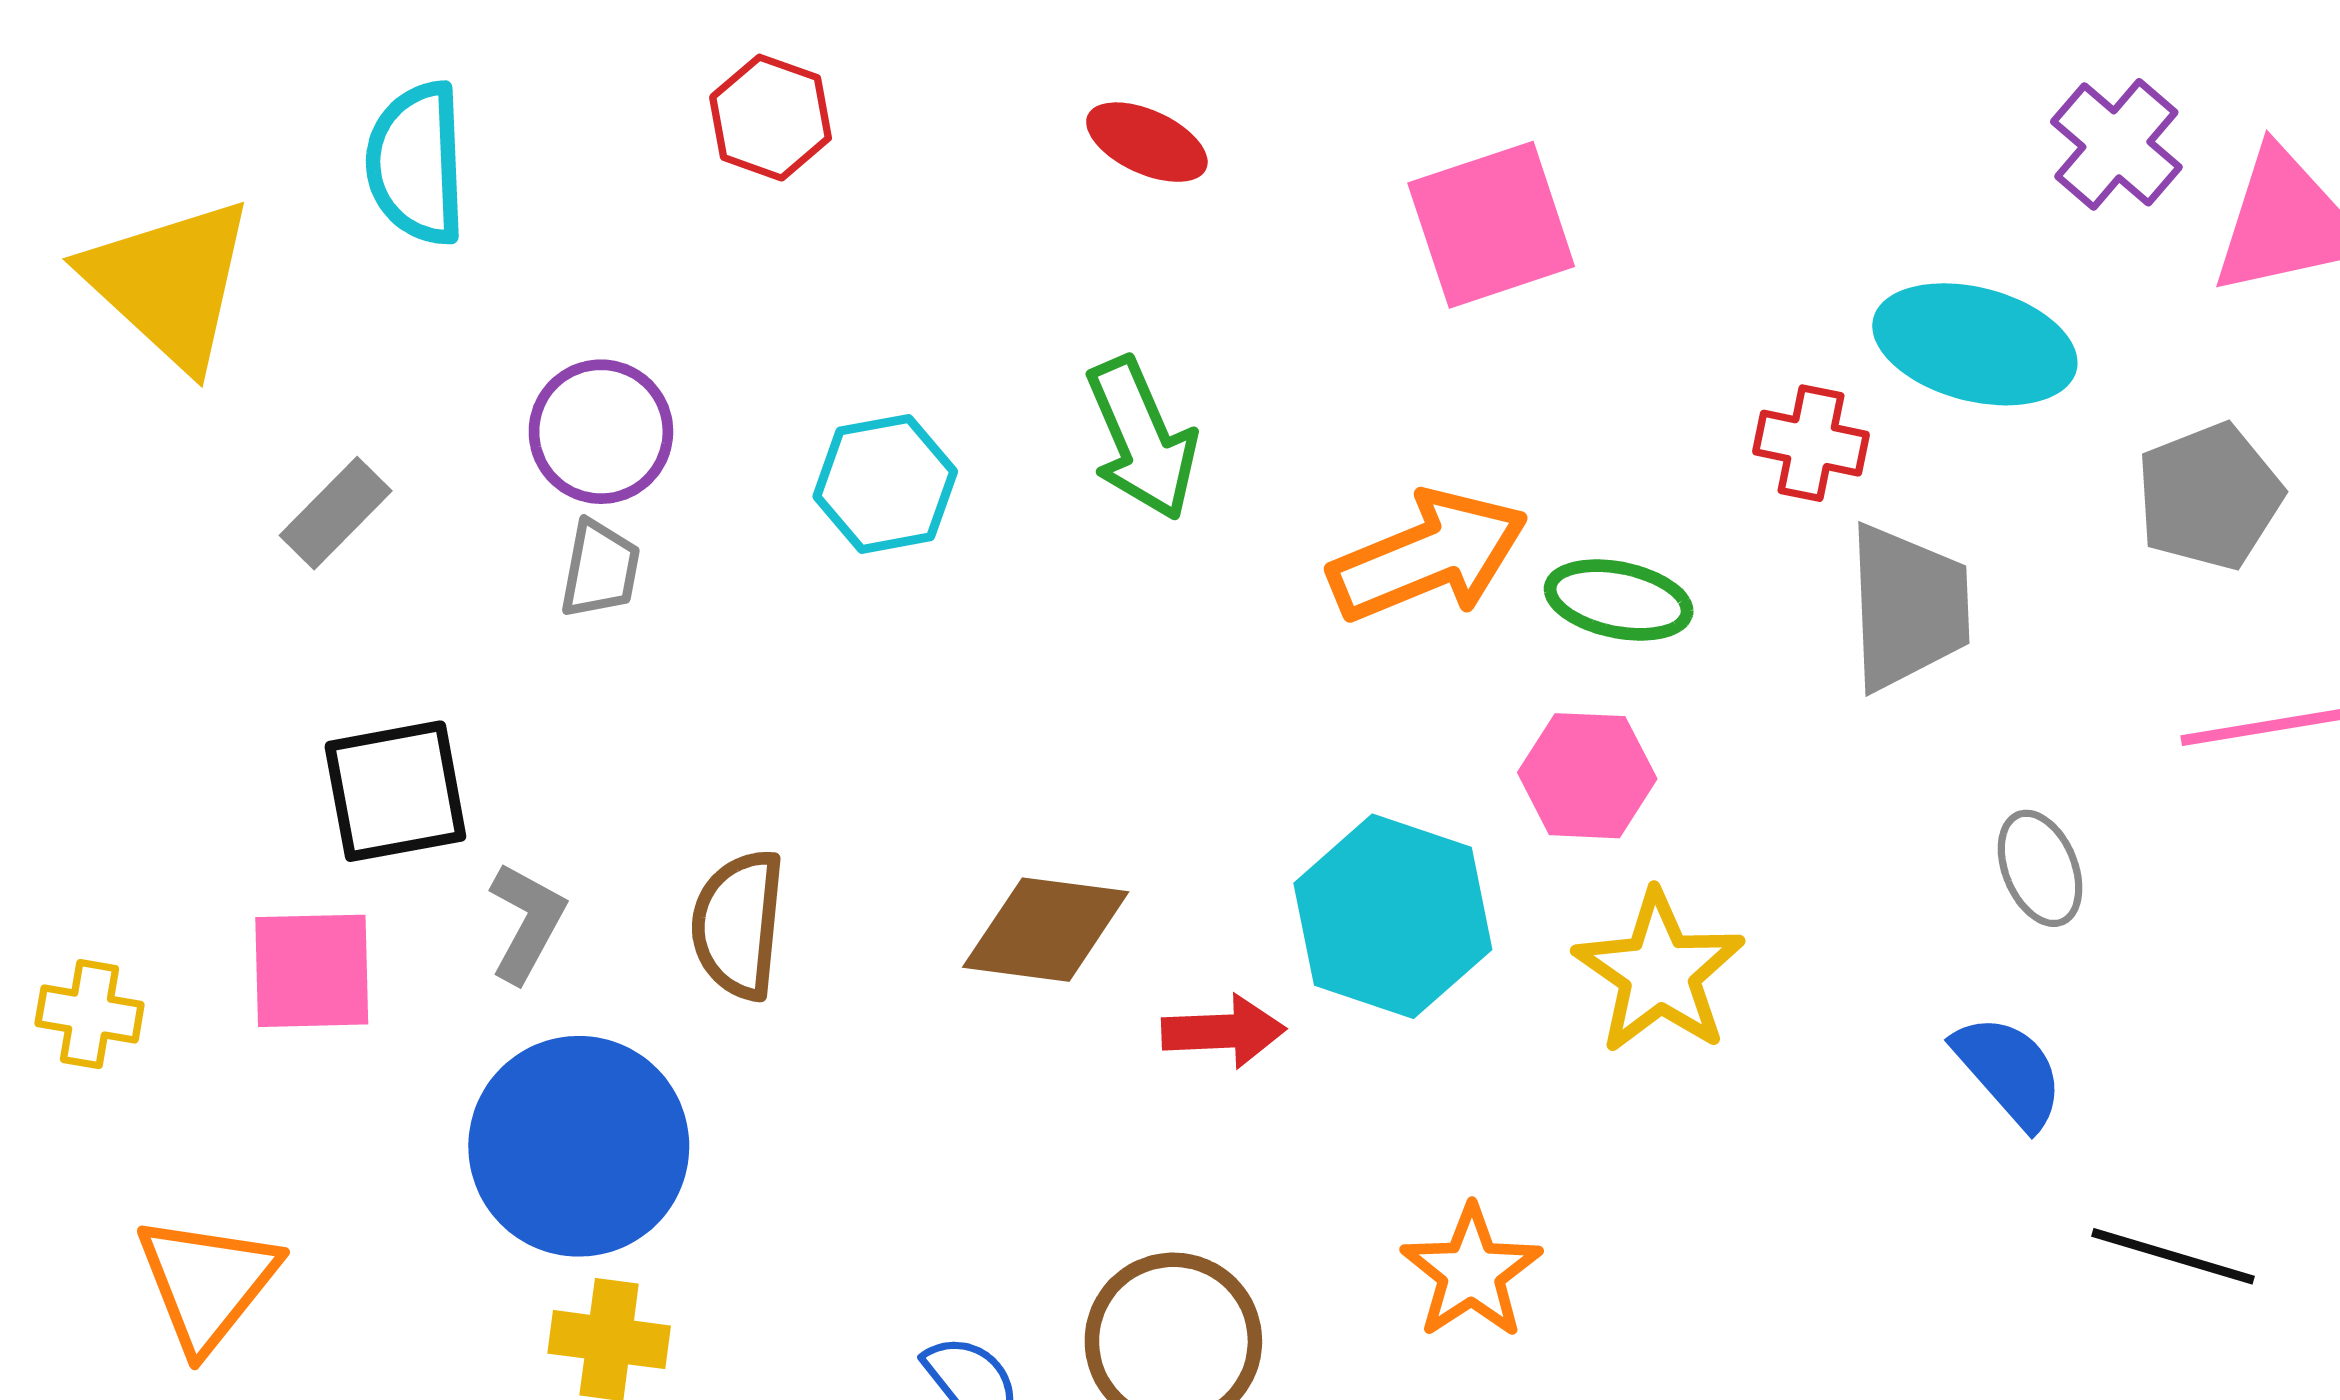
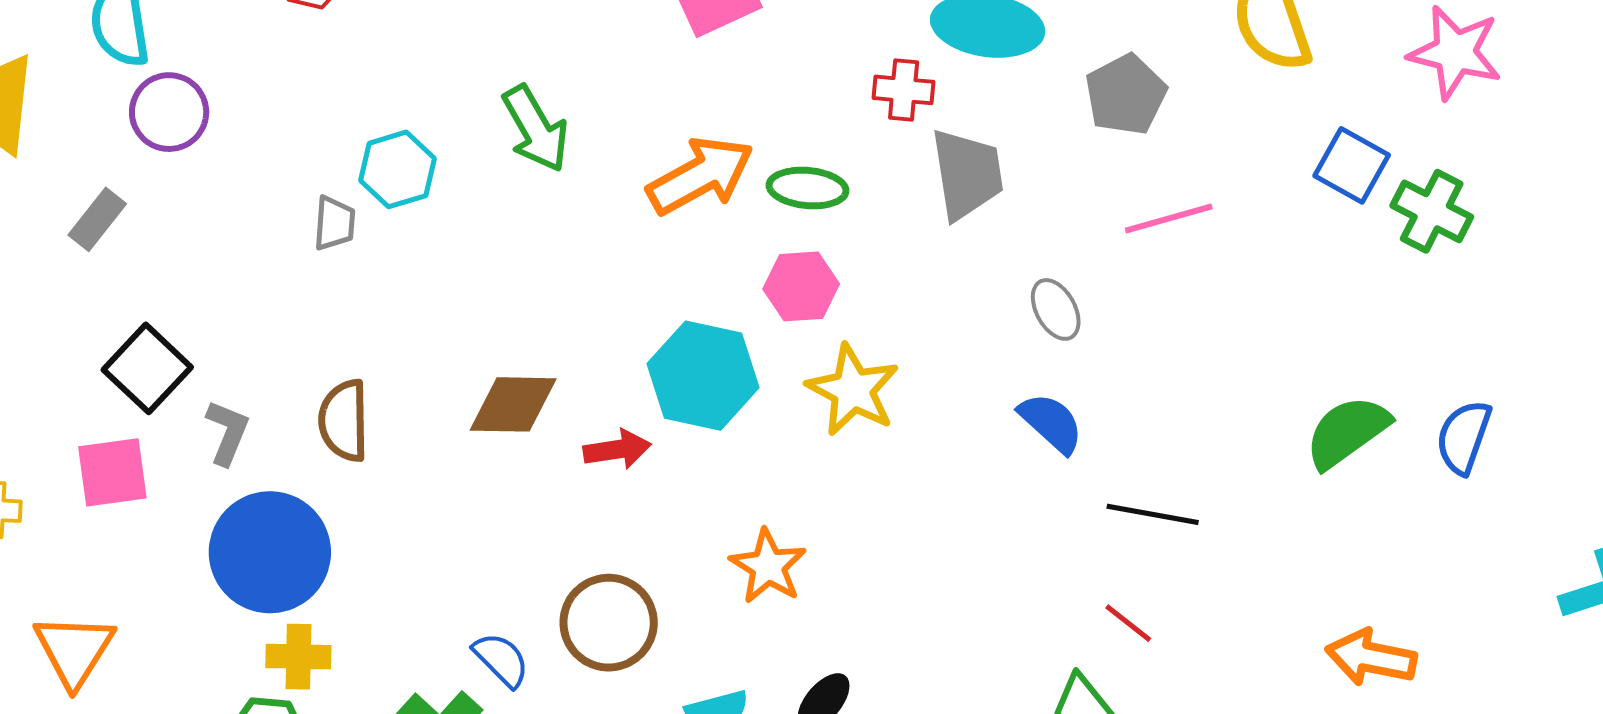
purple circle: (601, 432) -> (169, 112), moved
gray trapezoid: (600, 569) -> (334, 223), moved
black square: (395, 791) -> (147, 368), turned -30

